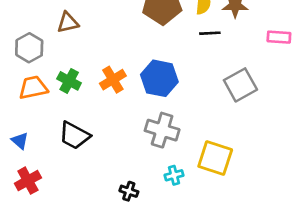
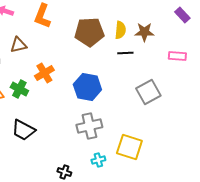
orange cross: (113, 80) -> (44, 73), moved
gray cross: (162, 130) -> (89, 126), turned -30

